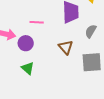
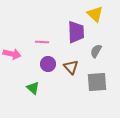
purple circle: (26, 43) -> (48, 64), moved

